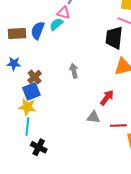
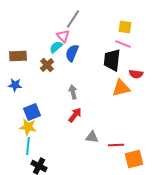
pink triangle: (63, 13) -> (63, 36), turned 32
blue semicircle: (38, 30) -> (72, 53), moved
brown cross: (35, 77) -> (47, 65), moved
red arrow: (107, 98) -> (75, 115), moved

